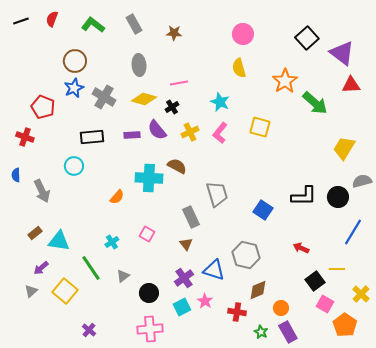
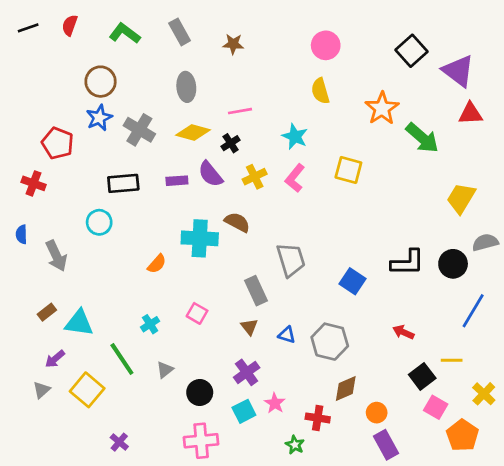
blue triangle: (214, 270) -> (287, 335), moved, size x0.6
green star: (261, 332) -> (295, 445), moved

